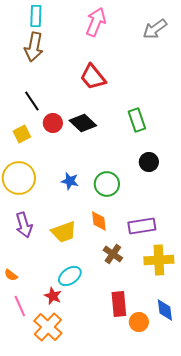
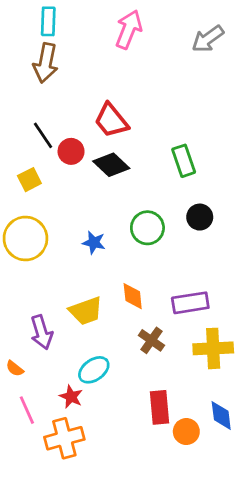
red trapezoid: (93, 77) -> (111, 121), moved
red circle: (53, 123) -> (71, 151), moved
green circle: (107, 184) -> (147, 228), moved
purple arrow: (24, 225) -> (42, 332), moved
orange cross: (48, 327) -> (64, 438), turned 32

